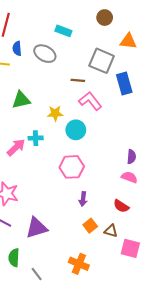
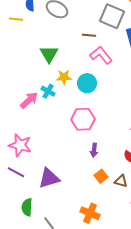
green triangle: (21, 100) -> (49, 54), moved, turned -48
yellow star: (55, 113) -> (64, 77), moved
cyan cross: (36, 138) -> (48, 91), turned 32

